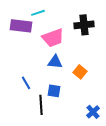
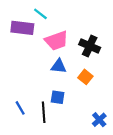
cyan line: (38, 13) -> (40, 14), turned 56
black cross: (84, 25) -> (90, 46), moved, turned 30
blue line: (26, 83) -> (20, 108), moved

